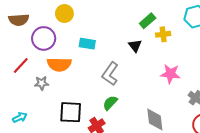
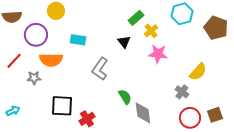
yellow cross: (163, 34) -> (151, 31), turned -32
pink star: (170, 74) -> (158, 54), moved
green semicircle: (110, 103) -> (125, 97), moved, turned 105

